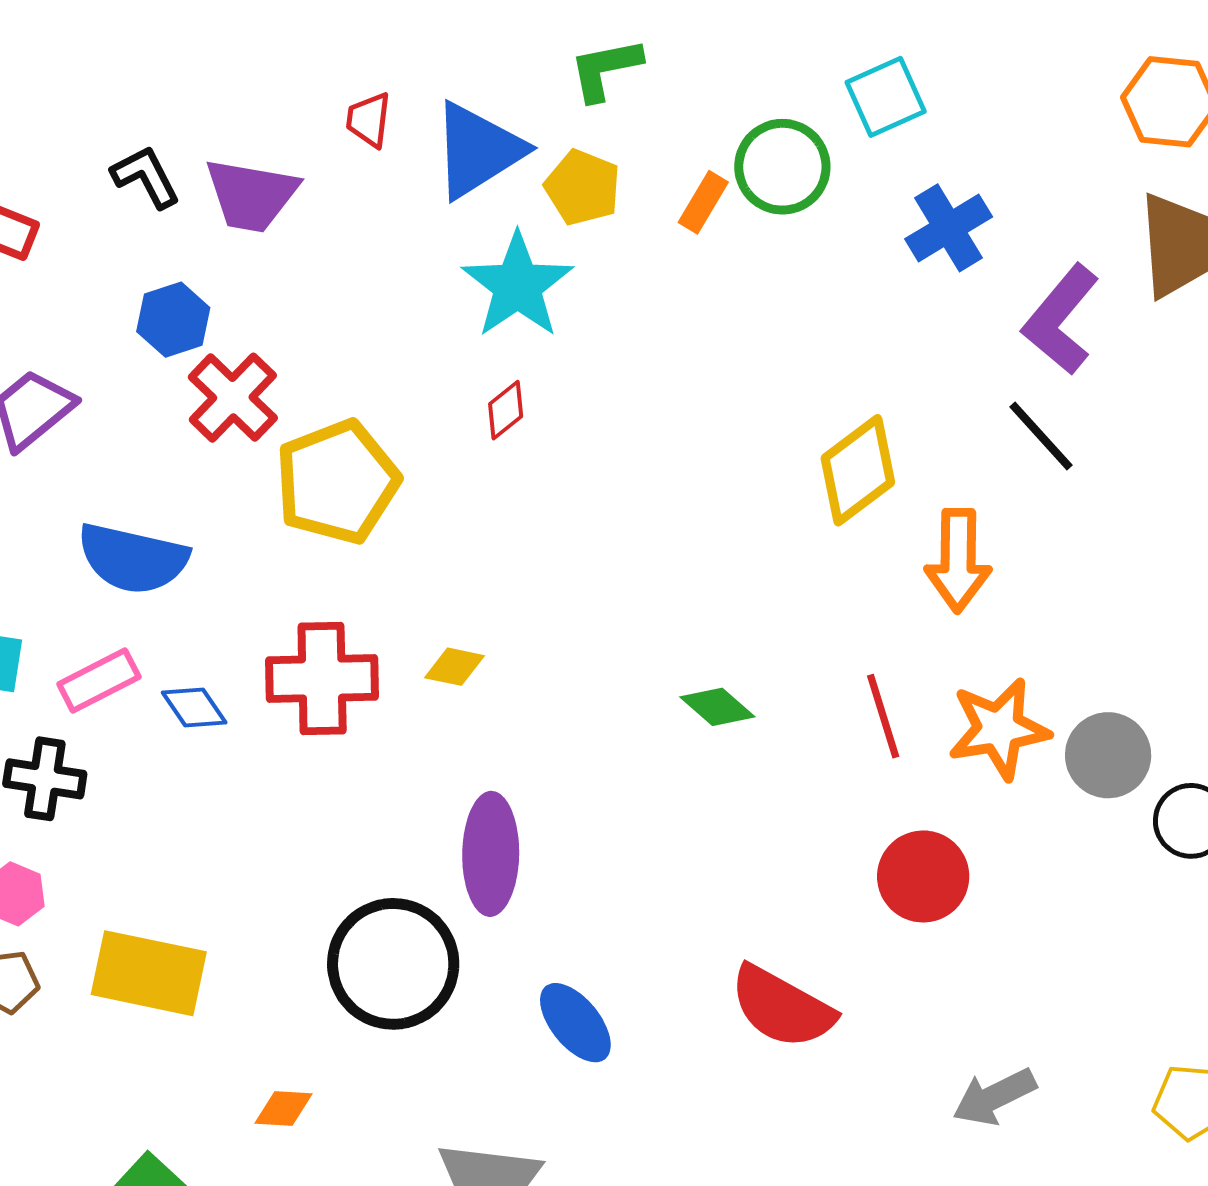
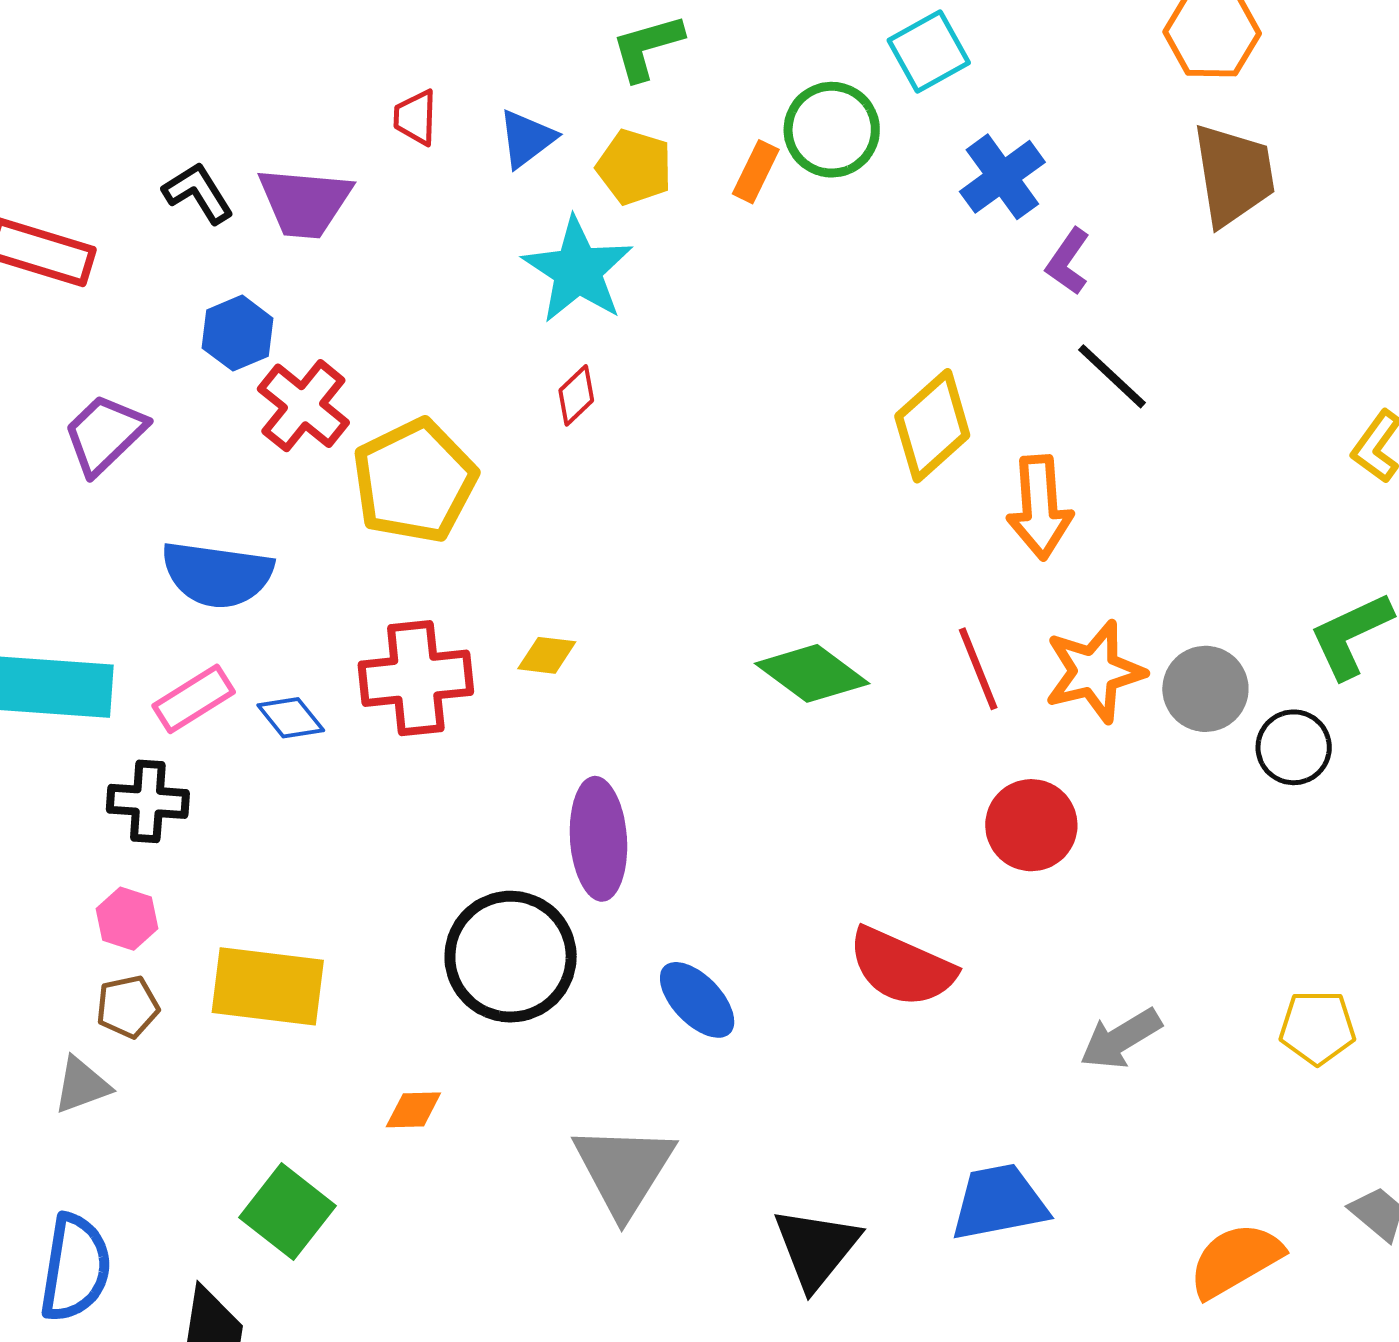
blue triangle: (478, 150) -> (527, 139), size x0.6
purple L-shape: (1061, 320) -> (1068, 261), moved, size x0.6
green diamond: (717, 707) -> (812, 673), size x1.5

